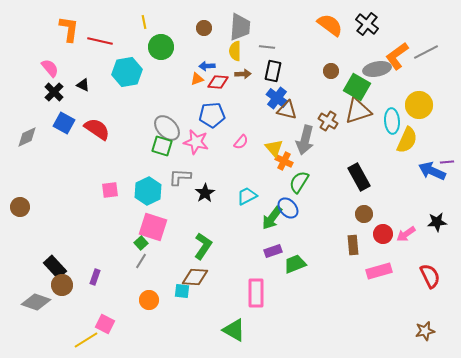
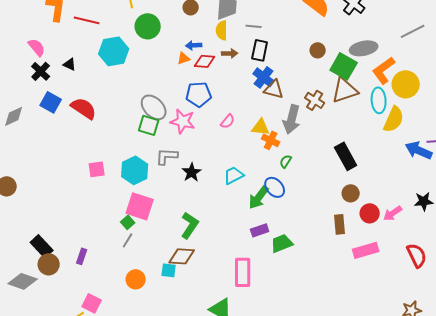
orange L-shape: (397, 56) -> (384, 70), moved
yellow triangle: (274, 148) -> (261, 127), turned -42
green semicircle: (299, 182) -> (286, 161), size x0.6

